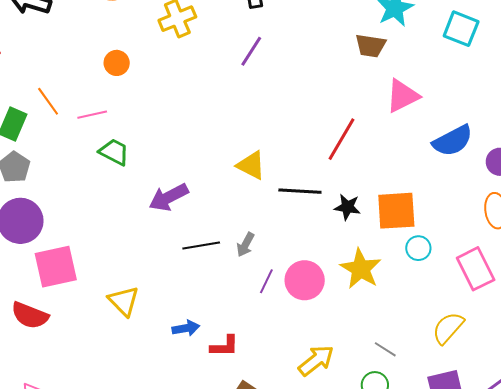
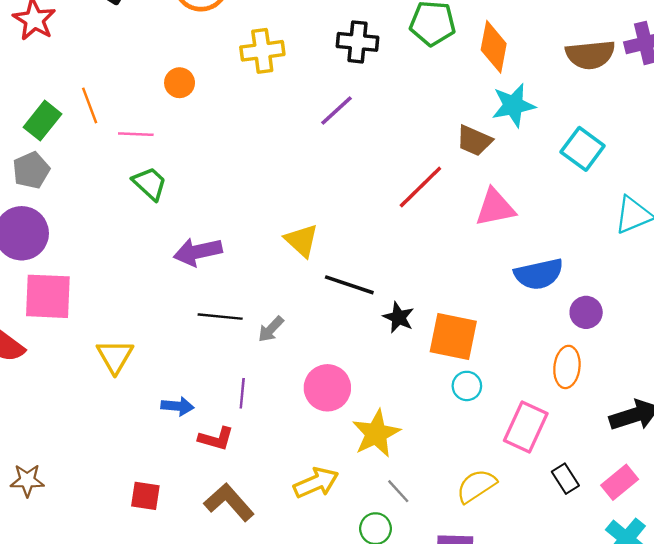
red line: (342, 139) -> (420, 187), moved
yellow star: (361, 269) -> (376, 433), moved
pink rectangle: (476, 269) -> (526, 427), turned 36
purple line: (266, 281) -> (242, 393), moved, turned -35

